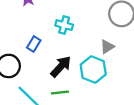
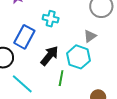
blue rectangle: (34, 44) -> (24, 37), size x1.6
green line: (60, 92) -> (61, 78), moved, turned -70

